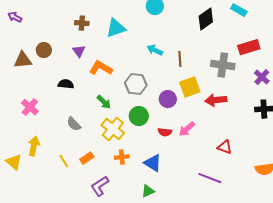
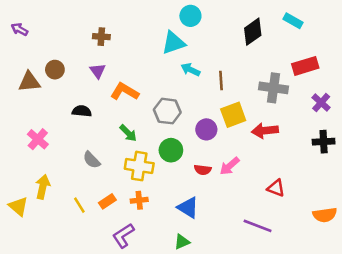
cyan triangle: (116, 28) -> (173, 43), moved
yellow cross: (113, 129) -> (139, 166), turned -30
orange cross: (122, 157) -> (139, 200), moved

